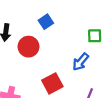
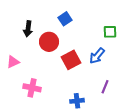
red square: (52, 83) -> (71, 60), moved

